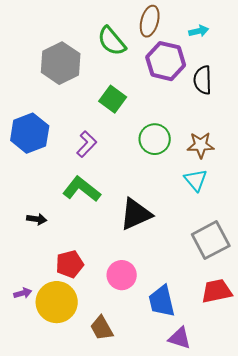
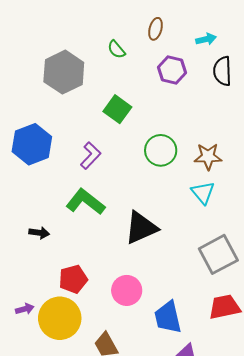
brown ellipse: (150, 21) -> (156, 29), size x0.7
green semicircle: (112, 41) -> (116, 49), size x0.6
purple hexagon: (166, 61) -> (172, 70), size x0.7
black semicircle: (203, 80) -> (222, 71), moved

